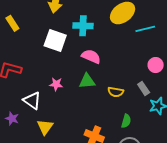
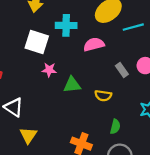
pink semicircle: (91, 56) -> (94, 44), moved, turned -36
pink star: (56, 84) -> (49, 70), moved
gray rectangle: (144, 88) -> (122, 70), moved

